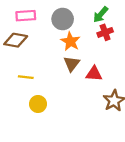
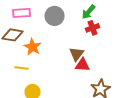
orange star: (70, 41) -> (32, 47), moved
brown triangle: (72, 64) -> (76, 54), moved

